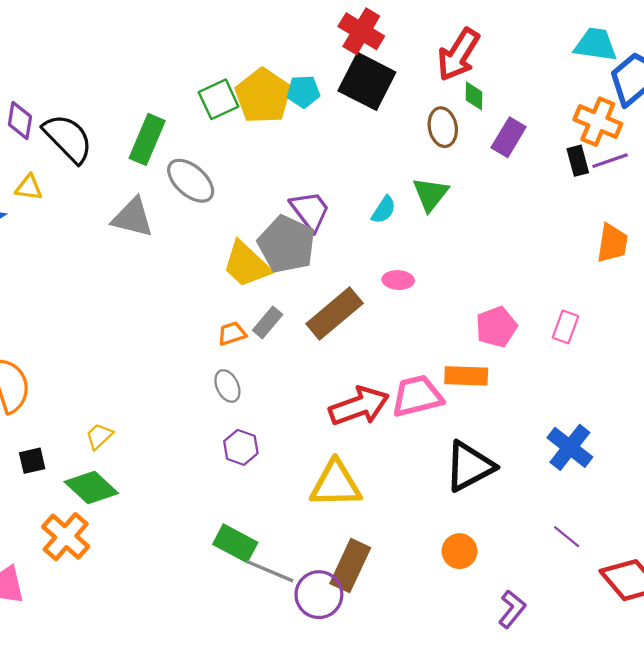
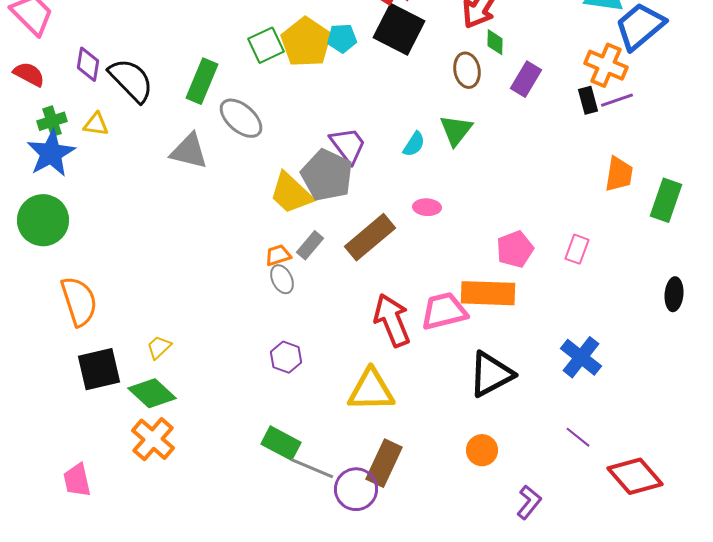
orange rectangle: (466, 376) -> (488, 293), size x1.4
gray ellipse: (227, 386) -> (282, 279), moved
red arrow: (359, 406) -> (392, 320), turned -92
black square: (32, 461) -> (99, 369), size x1.8
orange cross: (66, 537) -> (153, 439), moved

